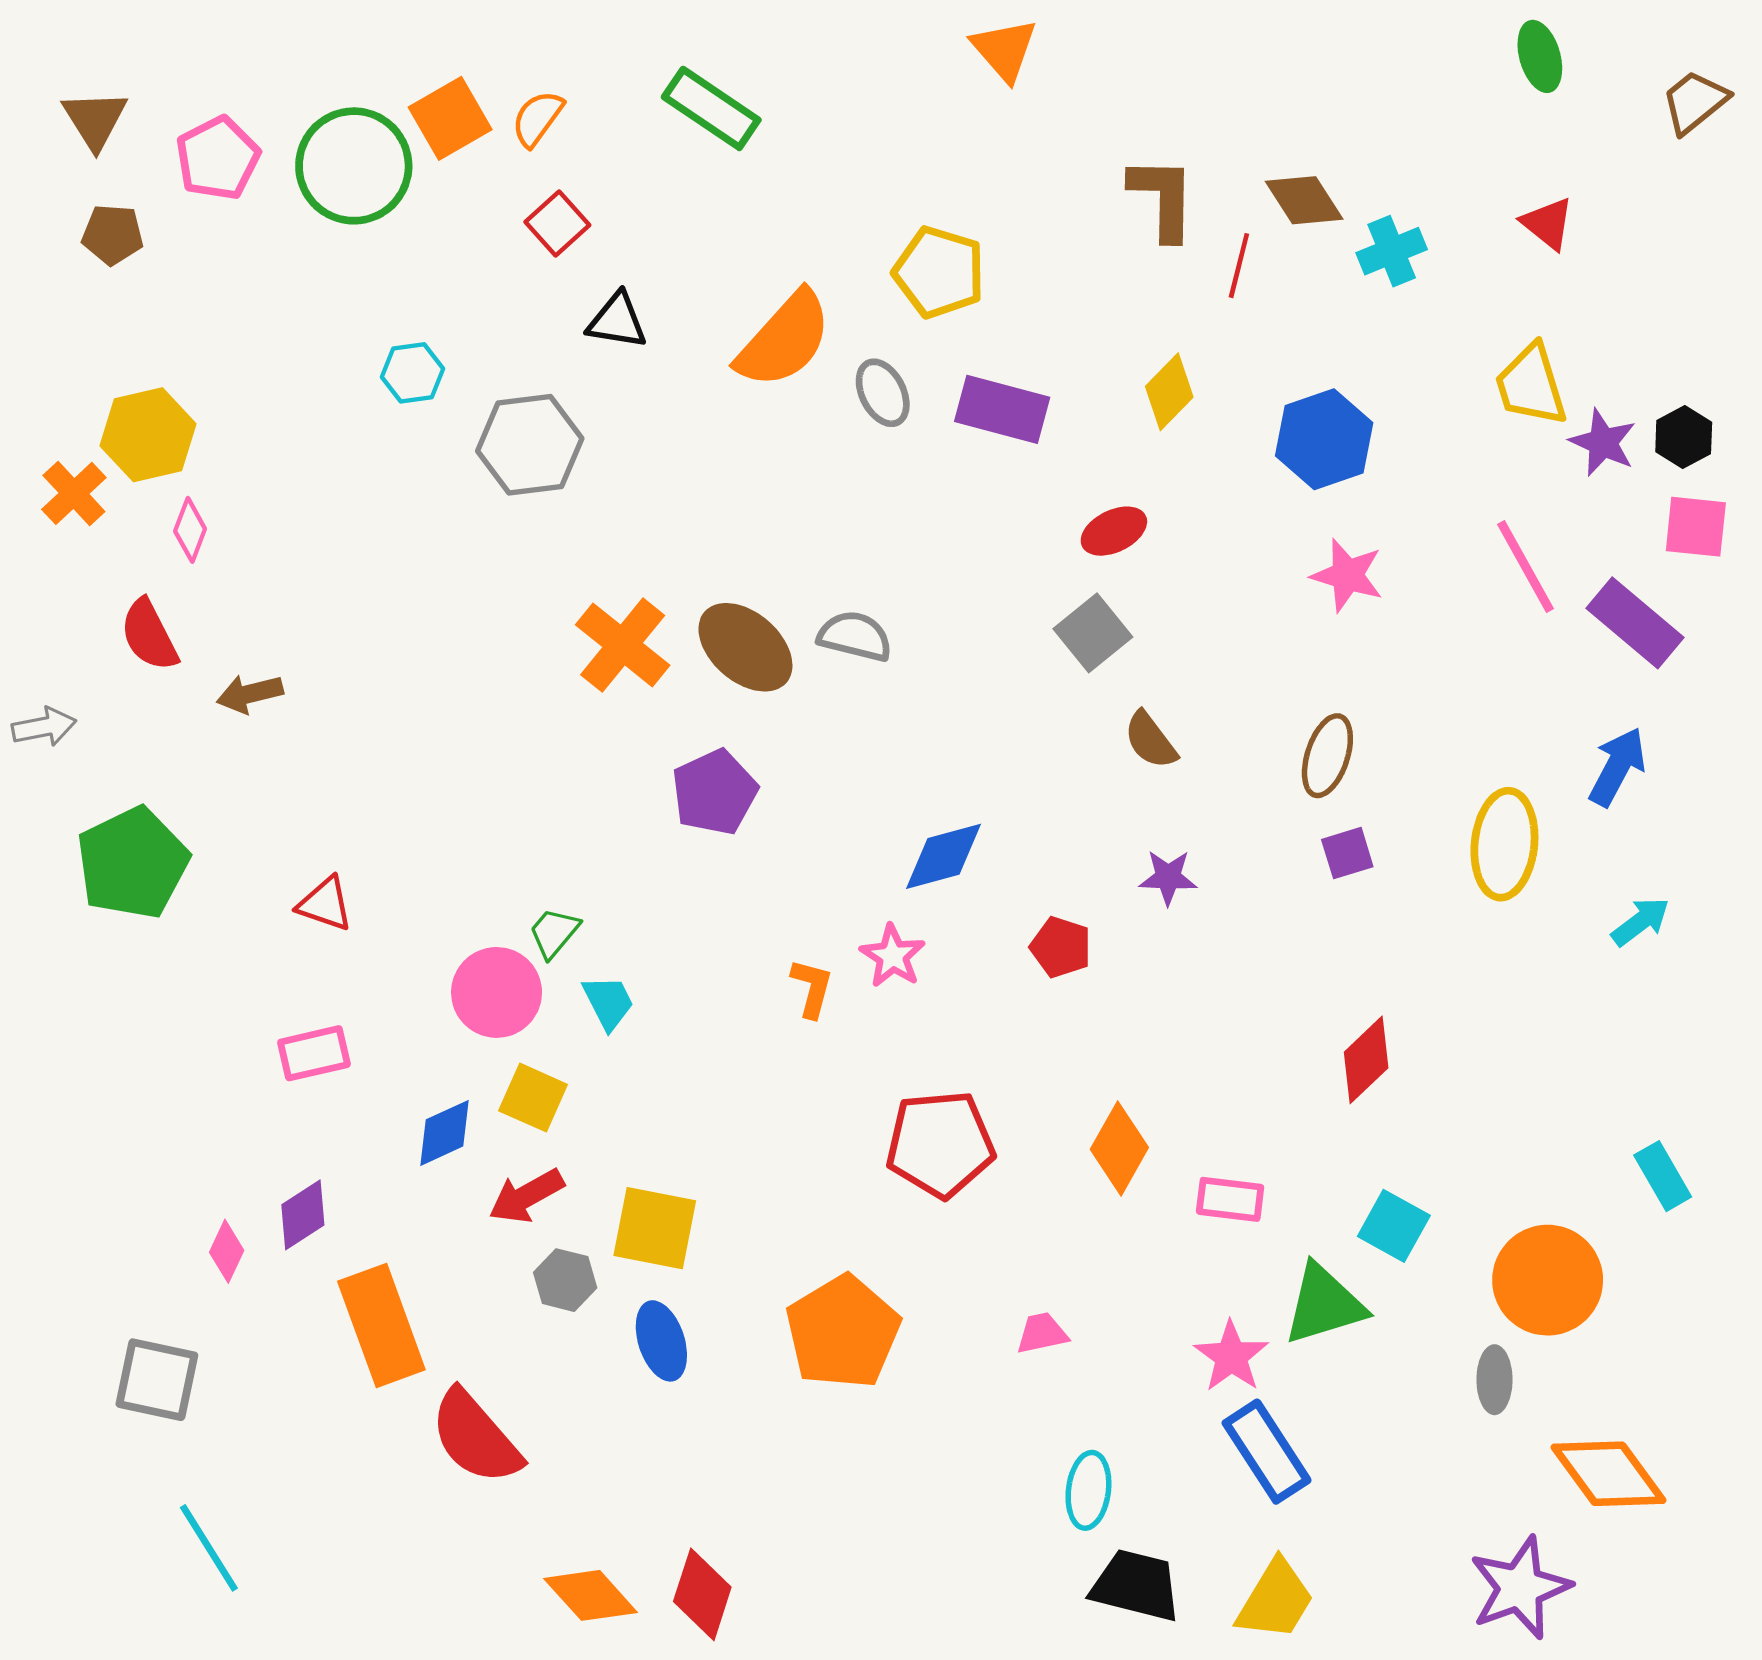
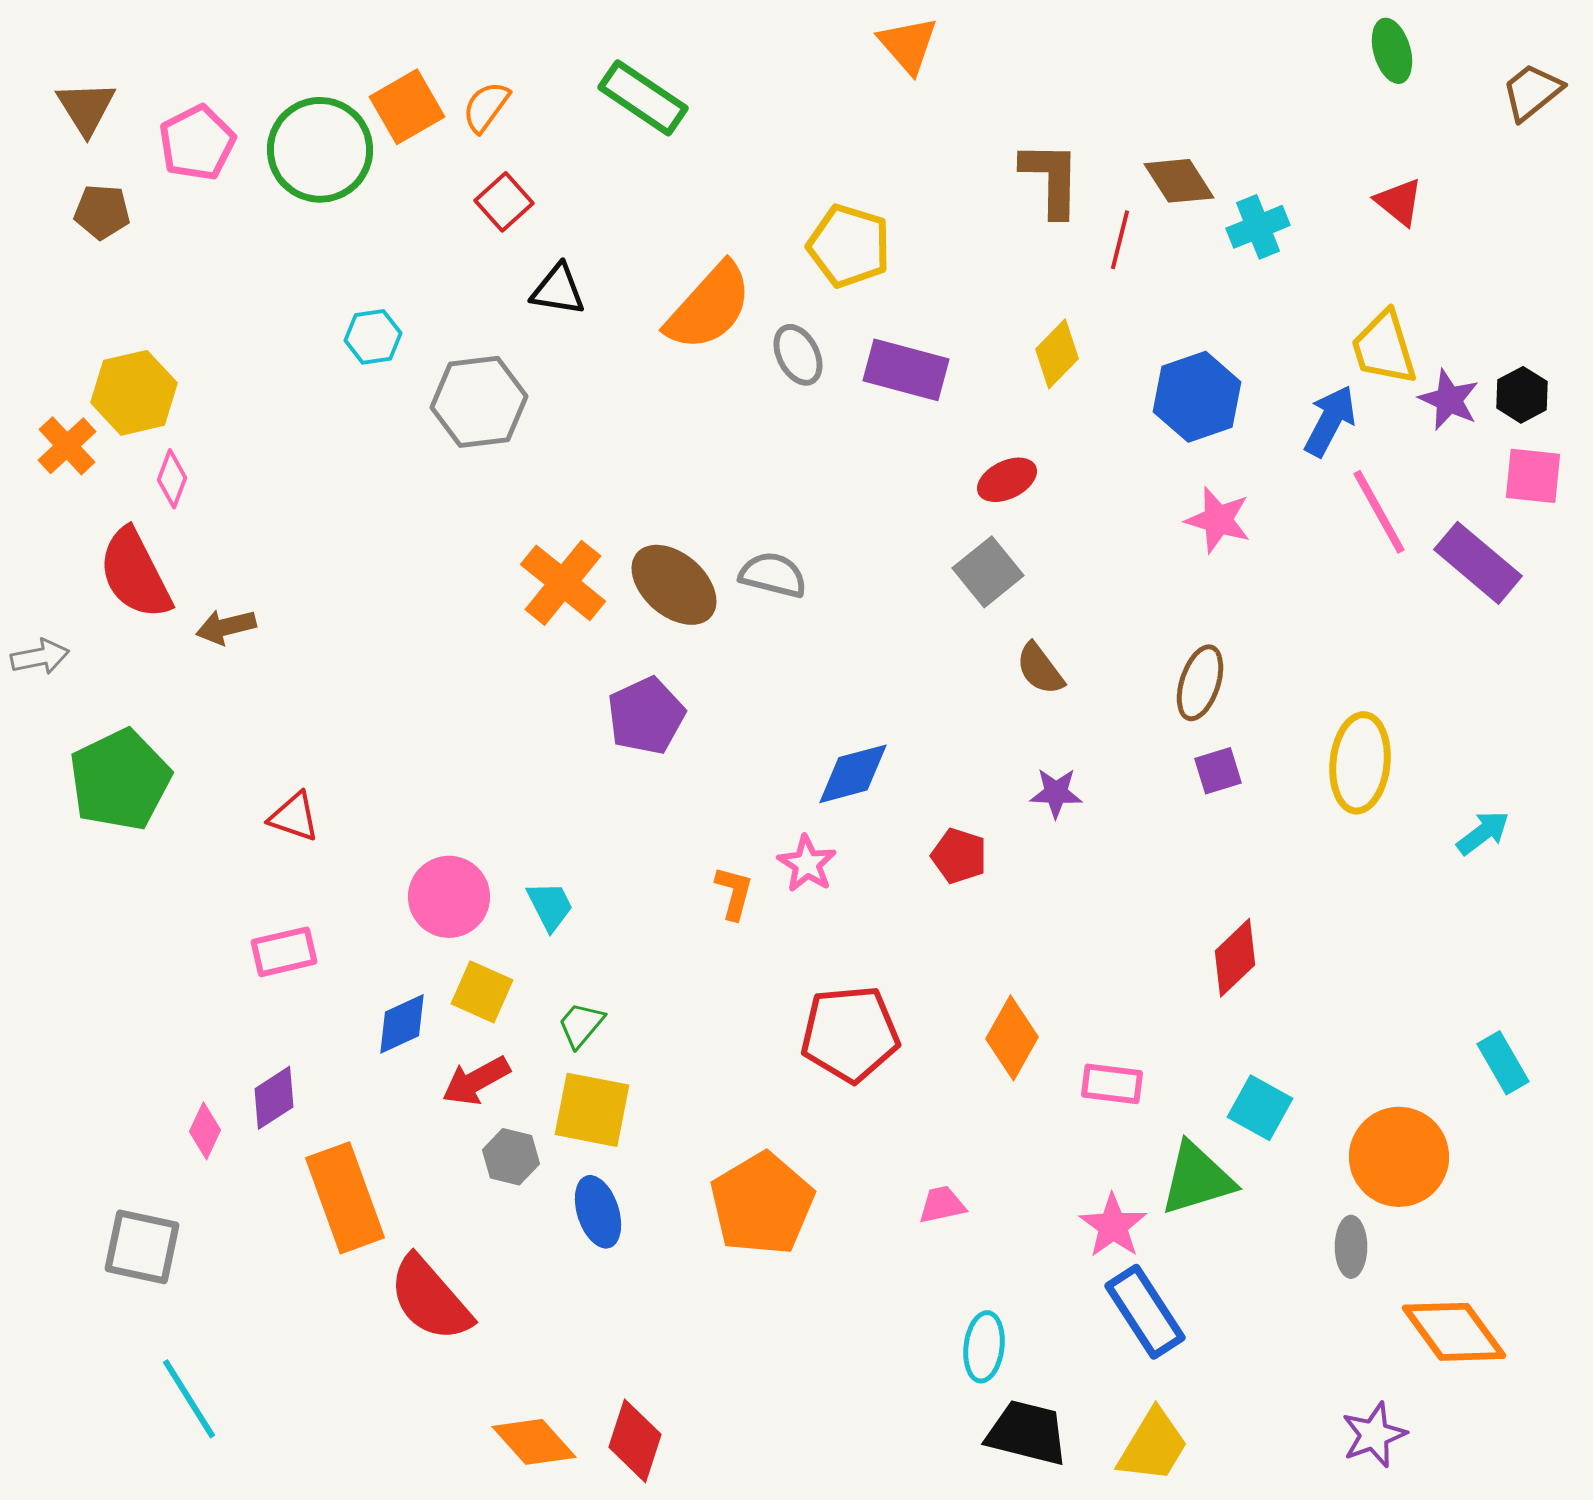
red semicircle: (149, 635) -> (135, 574), size x1.4
blue arrow: (1617, 767) -> (1330, 421), moved
green trapezoid: (554, 933) -> (581, 1025), moved
purple star: (1520, 1588) -> (1374, 1435), size x0.7

